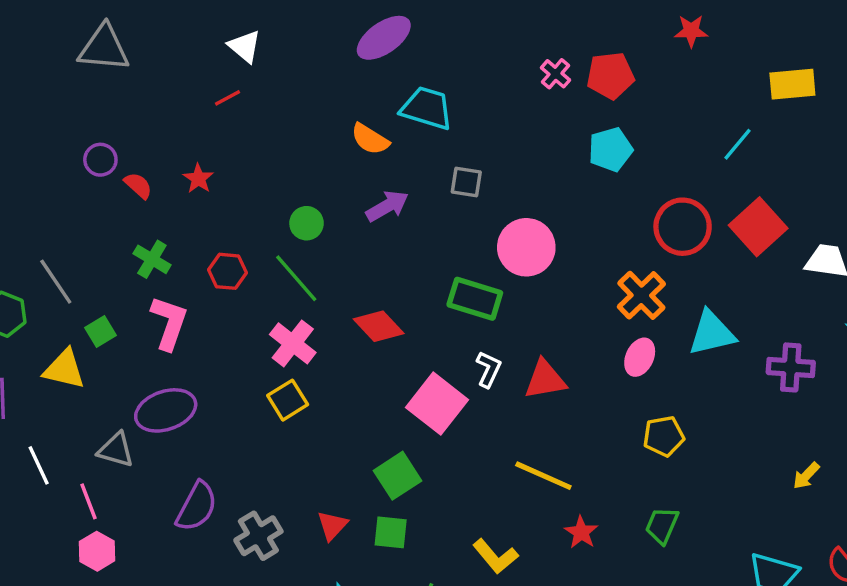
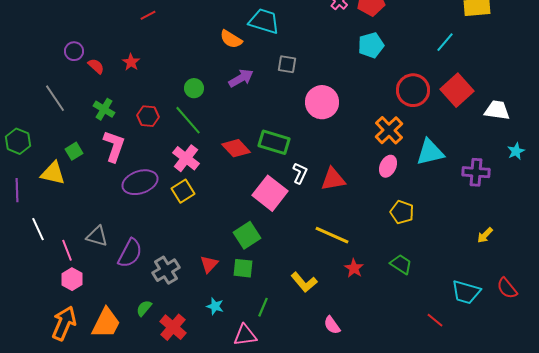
gray line: (56, 282) -> (55, 98), moved
green rectangle: (475, 299) -> (274, 142), moved
purple ellipse: (166, 410) -> (140, 182), moved
yellow pentagon: (664, 436) -> (402, 212), turned 30
gray triangle: (116, 450) -> (97, 236), moved
green trapezoid: (662, 525) -> (401, 264), turned 100

